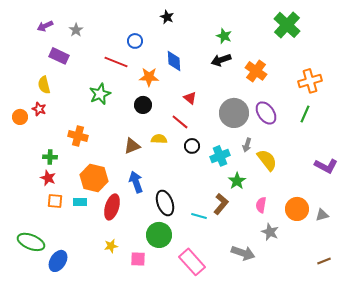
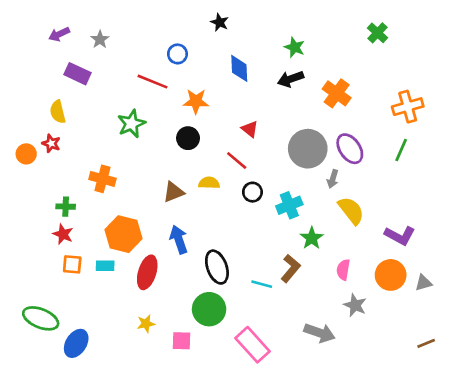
green cross: (287, 25) -> (377, 33), size x0.6
blue diamond: (174, 61) -> (239, 68), moved
gray arrow: (247, 145) -> (333, 179), moved
purple L-shape: (326, 166) -> (400, 235), moved

